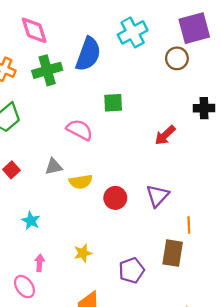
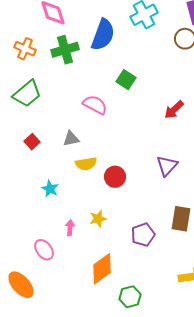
green square: (113, 103) -> (126, 80), turned 36
yellow semicircle: (81, 182) -> (86, 164), moved
red circle: (115, 198) -> (115, 177), moved
pink arrow: (40, 263) -> (70, 228), moved

